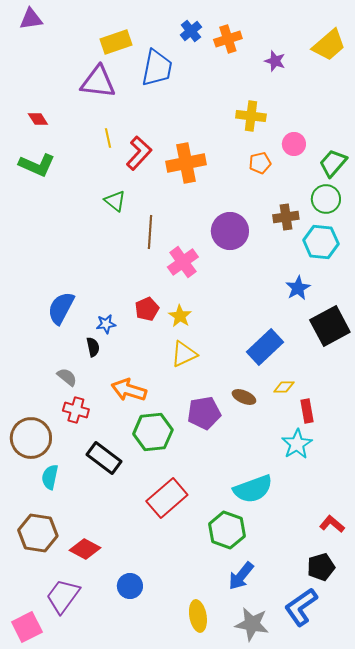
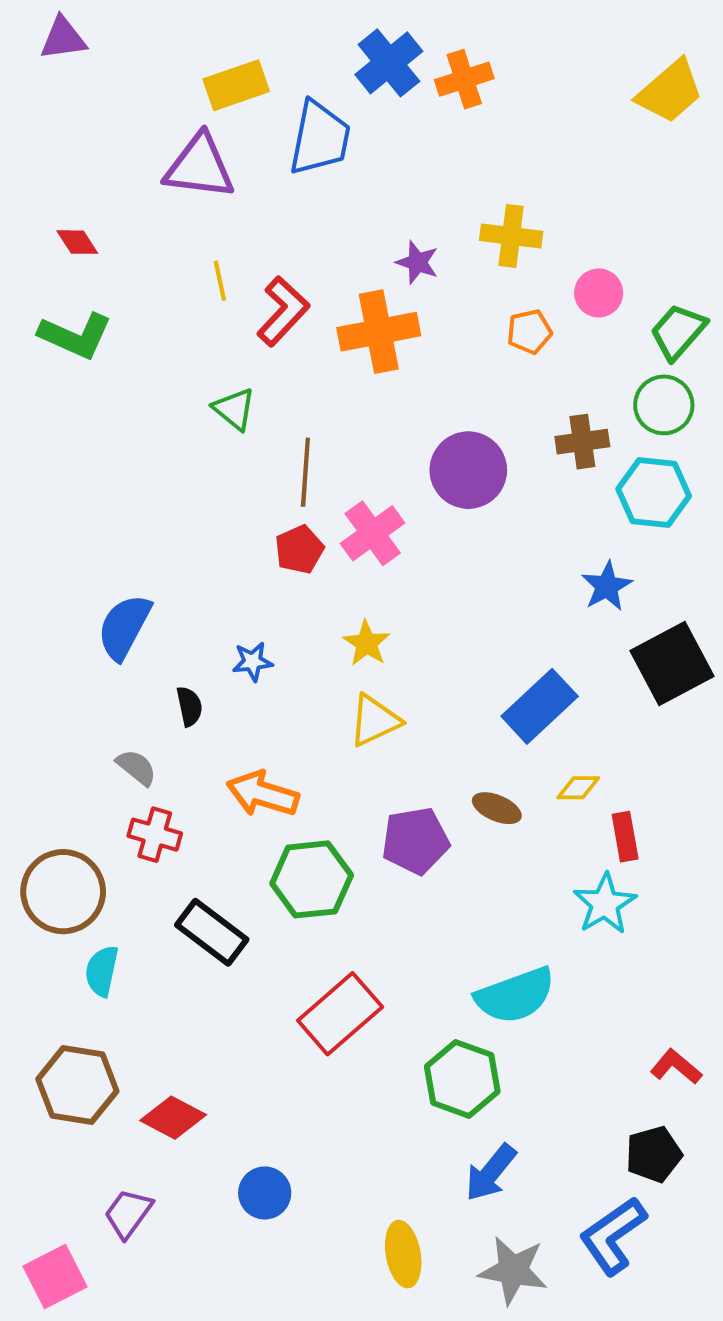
blue cross: (191, 31) -> (389, 63), size x1.5
purple star: (275, 61) -> (417, 262), moved
red pentagon: (147, 309) -> (299, 550), moved
blue star: (106, 324) -> (252, 662), moved
purple trapezoid: (63, 596) -> (128, 1213), size x0.7

